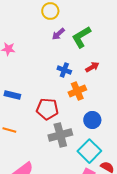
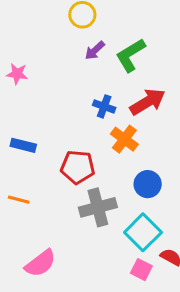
red arrow: (92, 67) -> (148, 102), size x1.6
orange cross: (77, 91) -> (124, 139), turned -30

